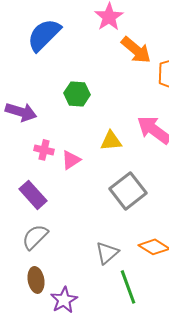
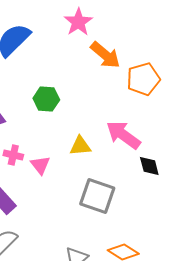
pink triangle: (71, 160) -> (40, 165), turned -35
gray square: (128, 191) -> (97, 196), turned -33

